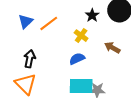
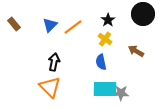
black star: (92, 15) -> (108, 20), moved
blue semicircle: (77, 59) -> (101, 62), turned -77

